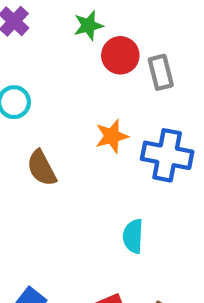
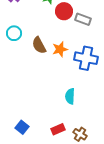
gray rectangle: (161, 72) -> (83, 19), turned -56
brown semicircle: (42, 168) -> (39, 45), moved

